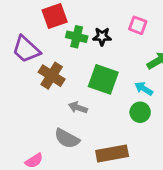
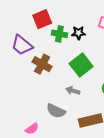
green square: (103, 79) -> (81, 65), turned 35
gray arrow: (78, 108) -> (73, 91), moved

